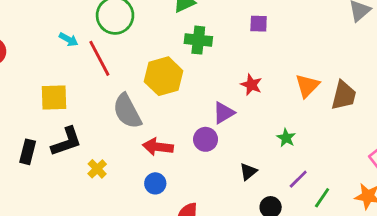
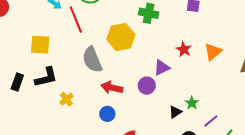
orange triangle: (307, 86) -> (213, 52), moved
green star: (286, 138) -> (192, 103), moved

